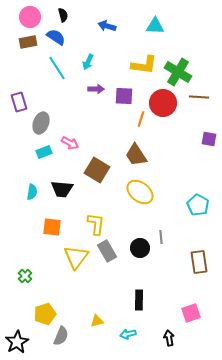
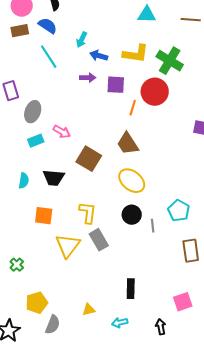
blue arrow: (107, 26) -> (99, 56), moved
cyan arrow: (88, 62) -> (82, 40), moved
brown line: (199, 97) -> (191, 20), moved
cyan pentagon: (198, 205) -> (179, 211), moved
black circle: (140, 248) -> (132, 215), moved

